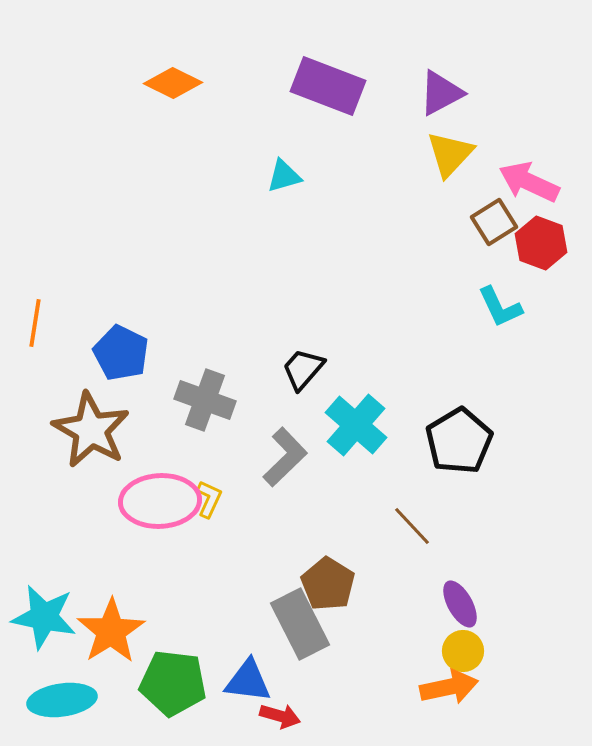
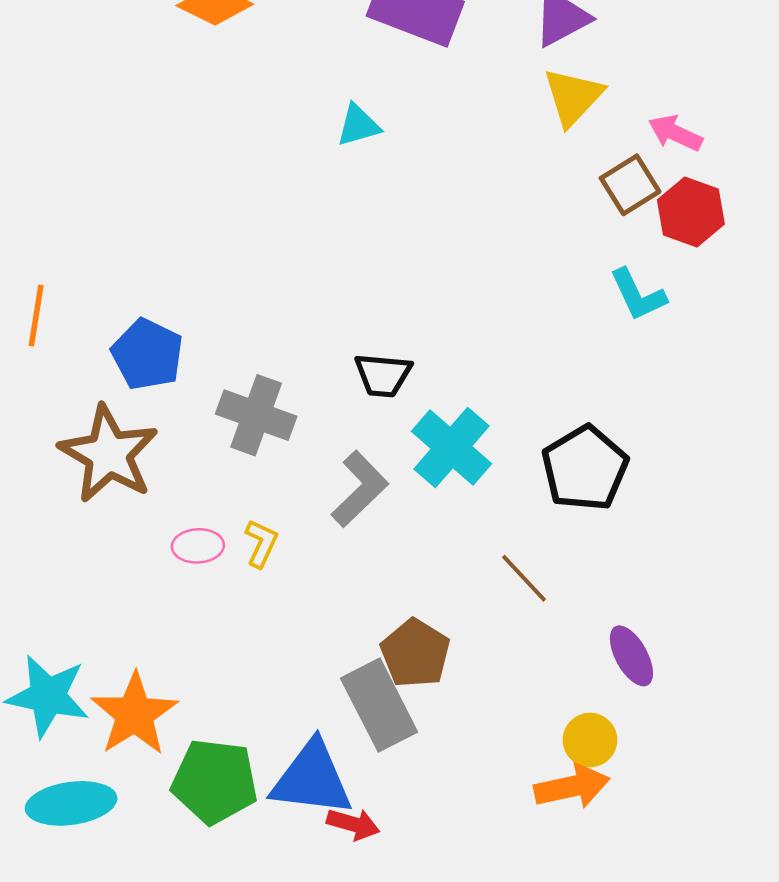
pink arrow: (529, 182) -> (675, 133), size x0.7
black trapezoid: (303, 369) -> (383, 375), turned -126
pink ellipse: (160, 501) -> (198, 546), size x0.5
purple ellipse: (460, 604) -> (631, 656), moved
blue triangle: (248, 681) -> (312, 779), size x1.4

